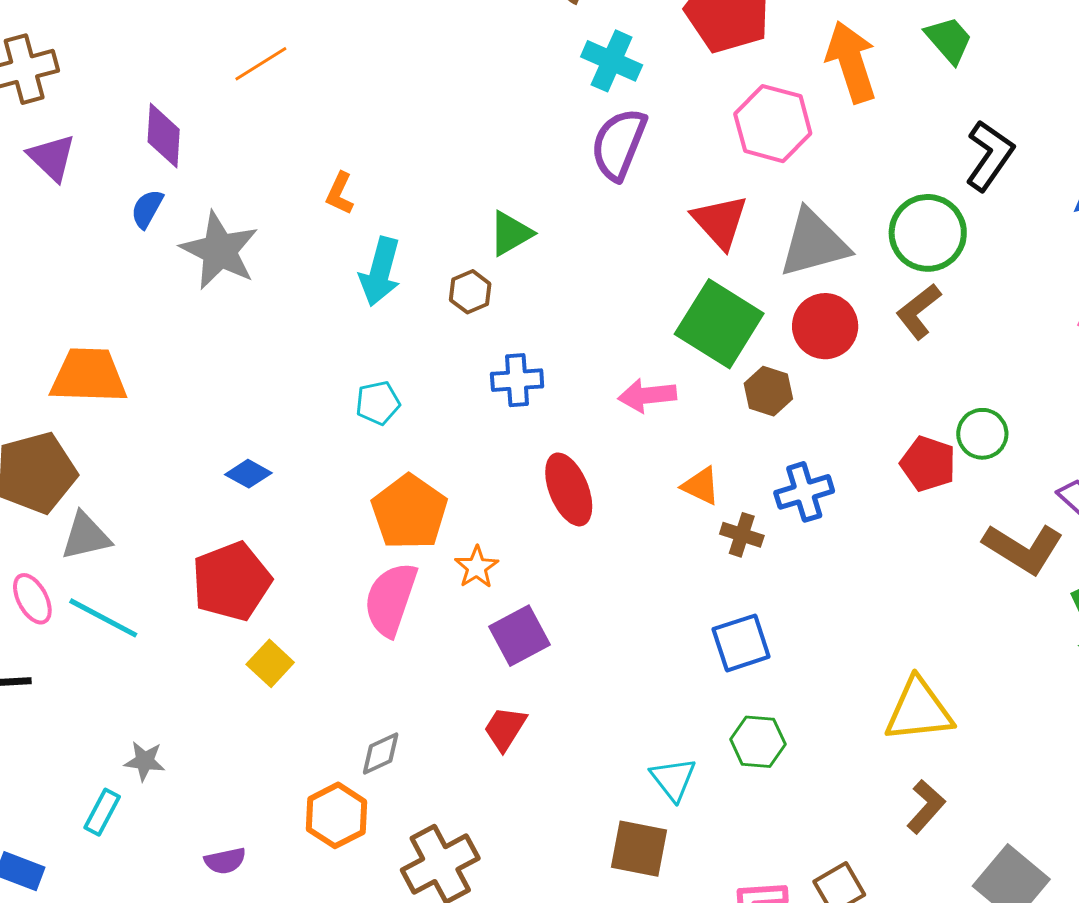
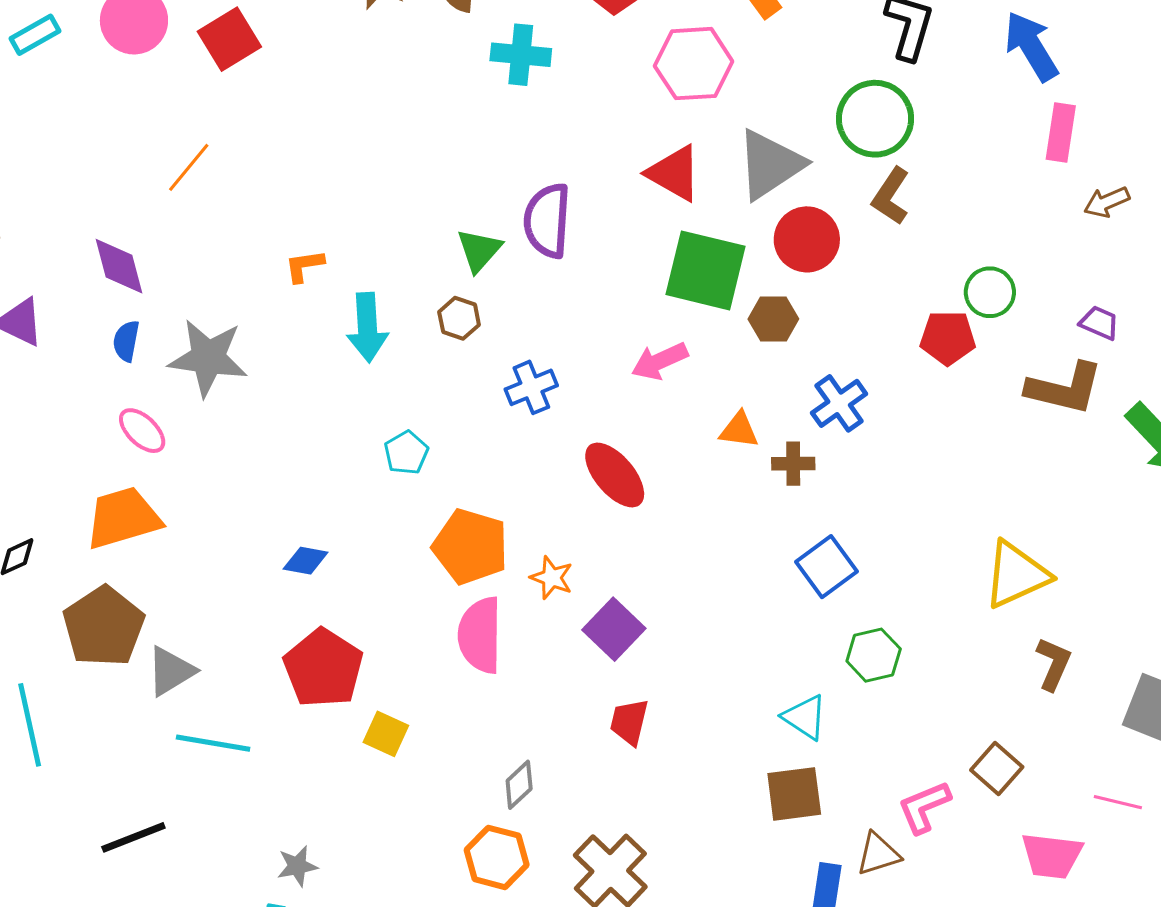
purple semicircle: (619, 144) -> (547, 221), moved
orange L-shape: (340, 193) -> (304, 266), turned 75
pink ellipse: (32, 599) -> (142, 431), moved

